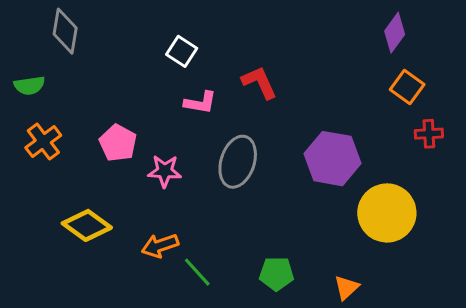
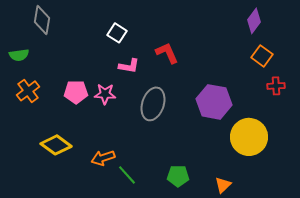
pink pentagon: (118, 143) -> (76, 92), turned -30
pink star: (165, 171) -> (105, 94), moved

